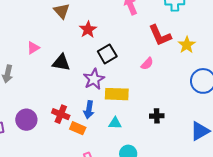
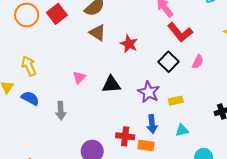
red L-shape: (160, 35) -> (180, 32), moved
black square: (107, 54) -> (168, 62), moved
yellow rectangle: (117, 94) -> (176, 101), size x0.6

